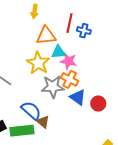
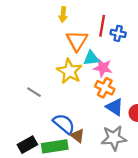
orange triangle: (46, 36) -> (77, 41), turned -50
gray star: (53, 87) -> (114, 138), moved

